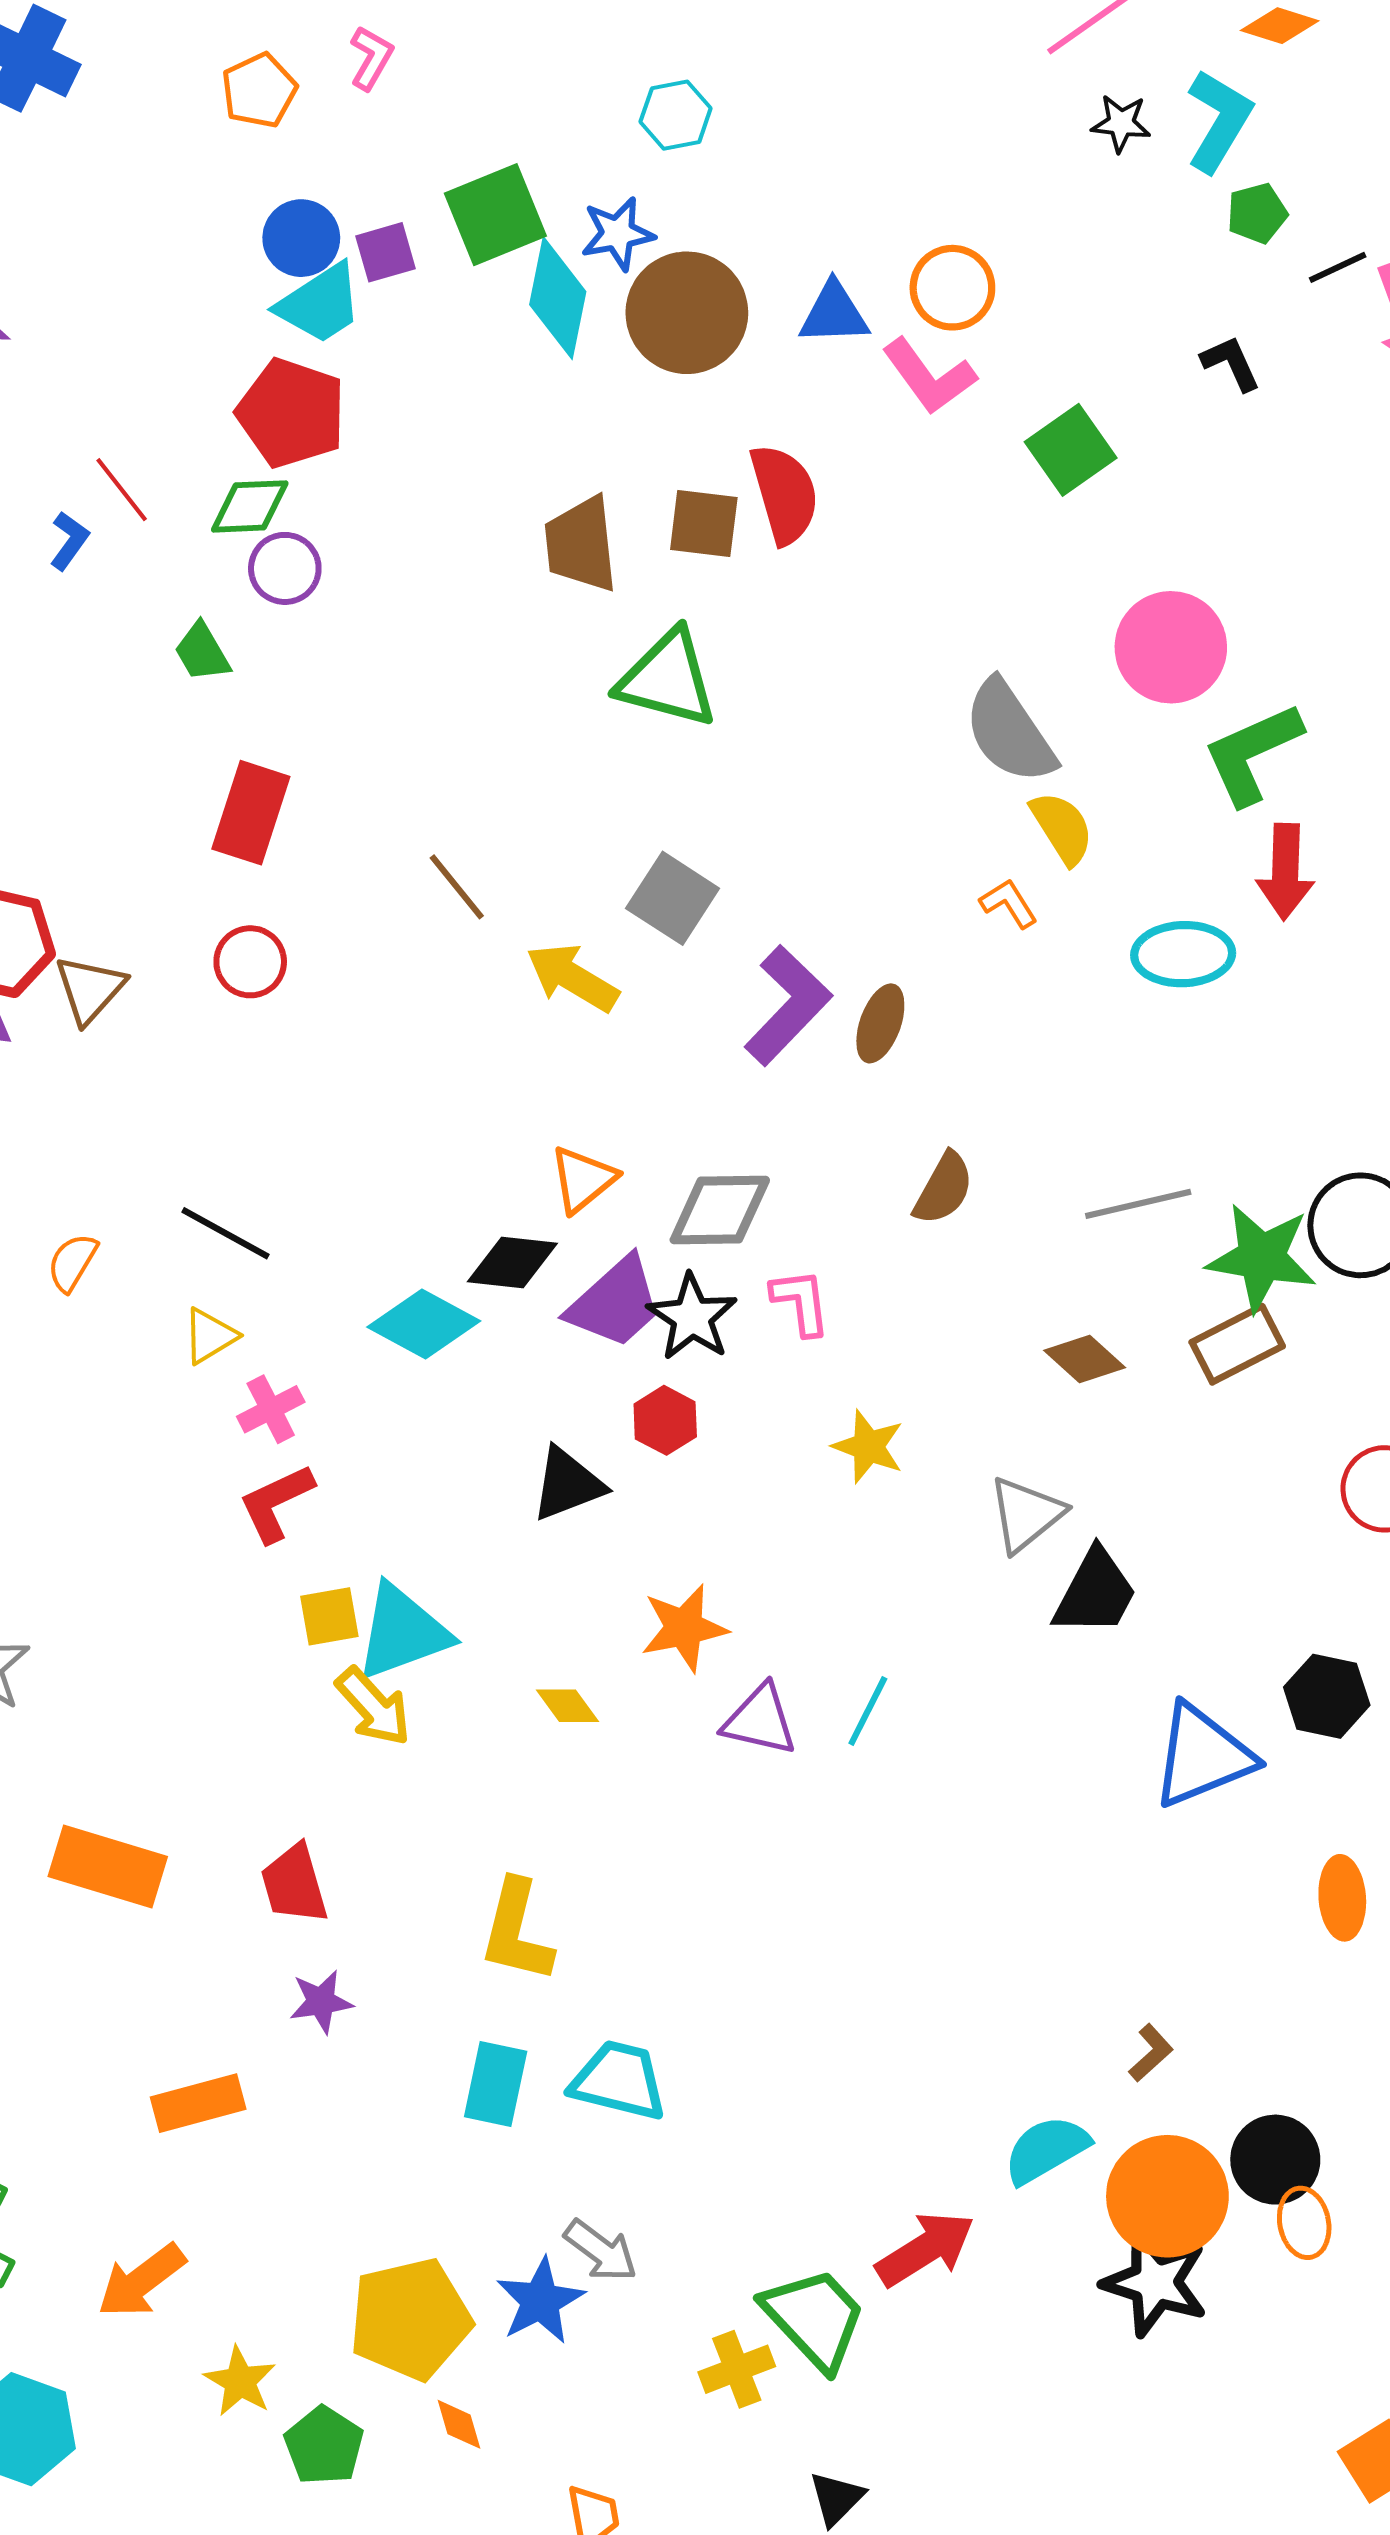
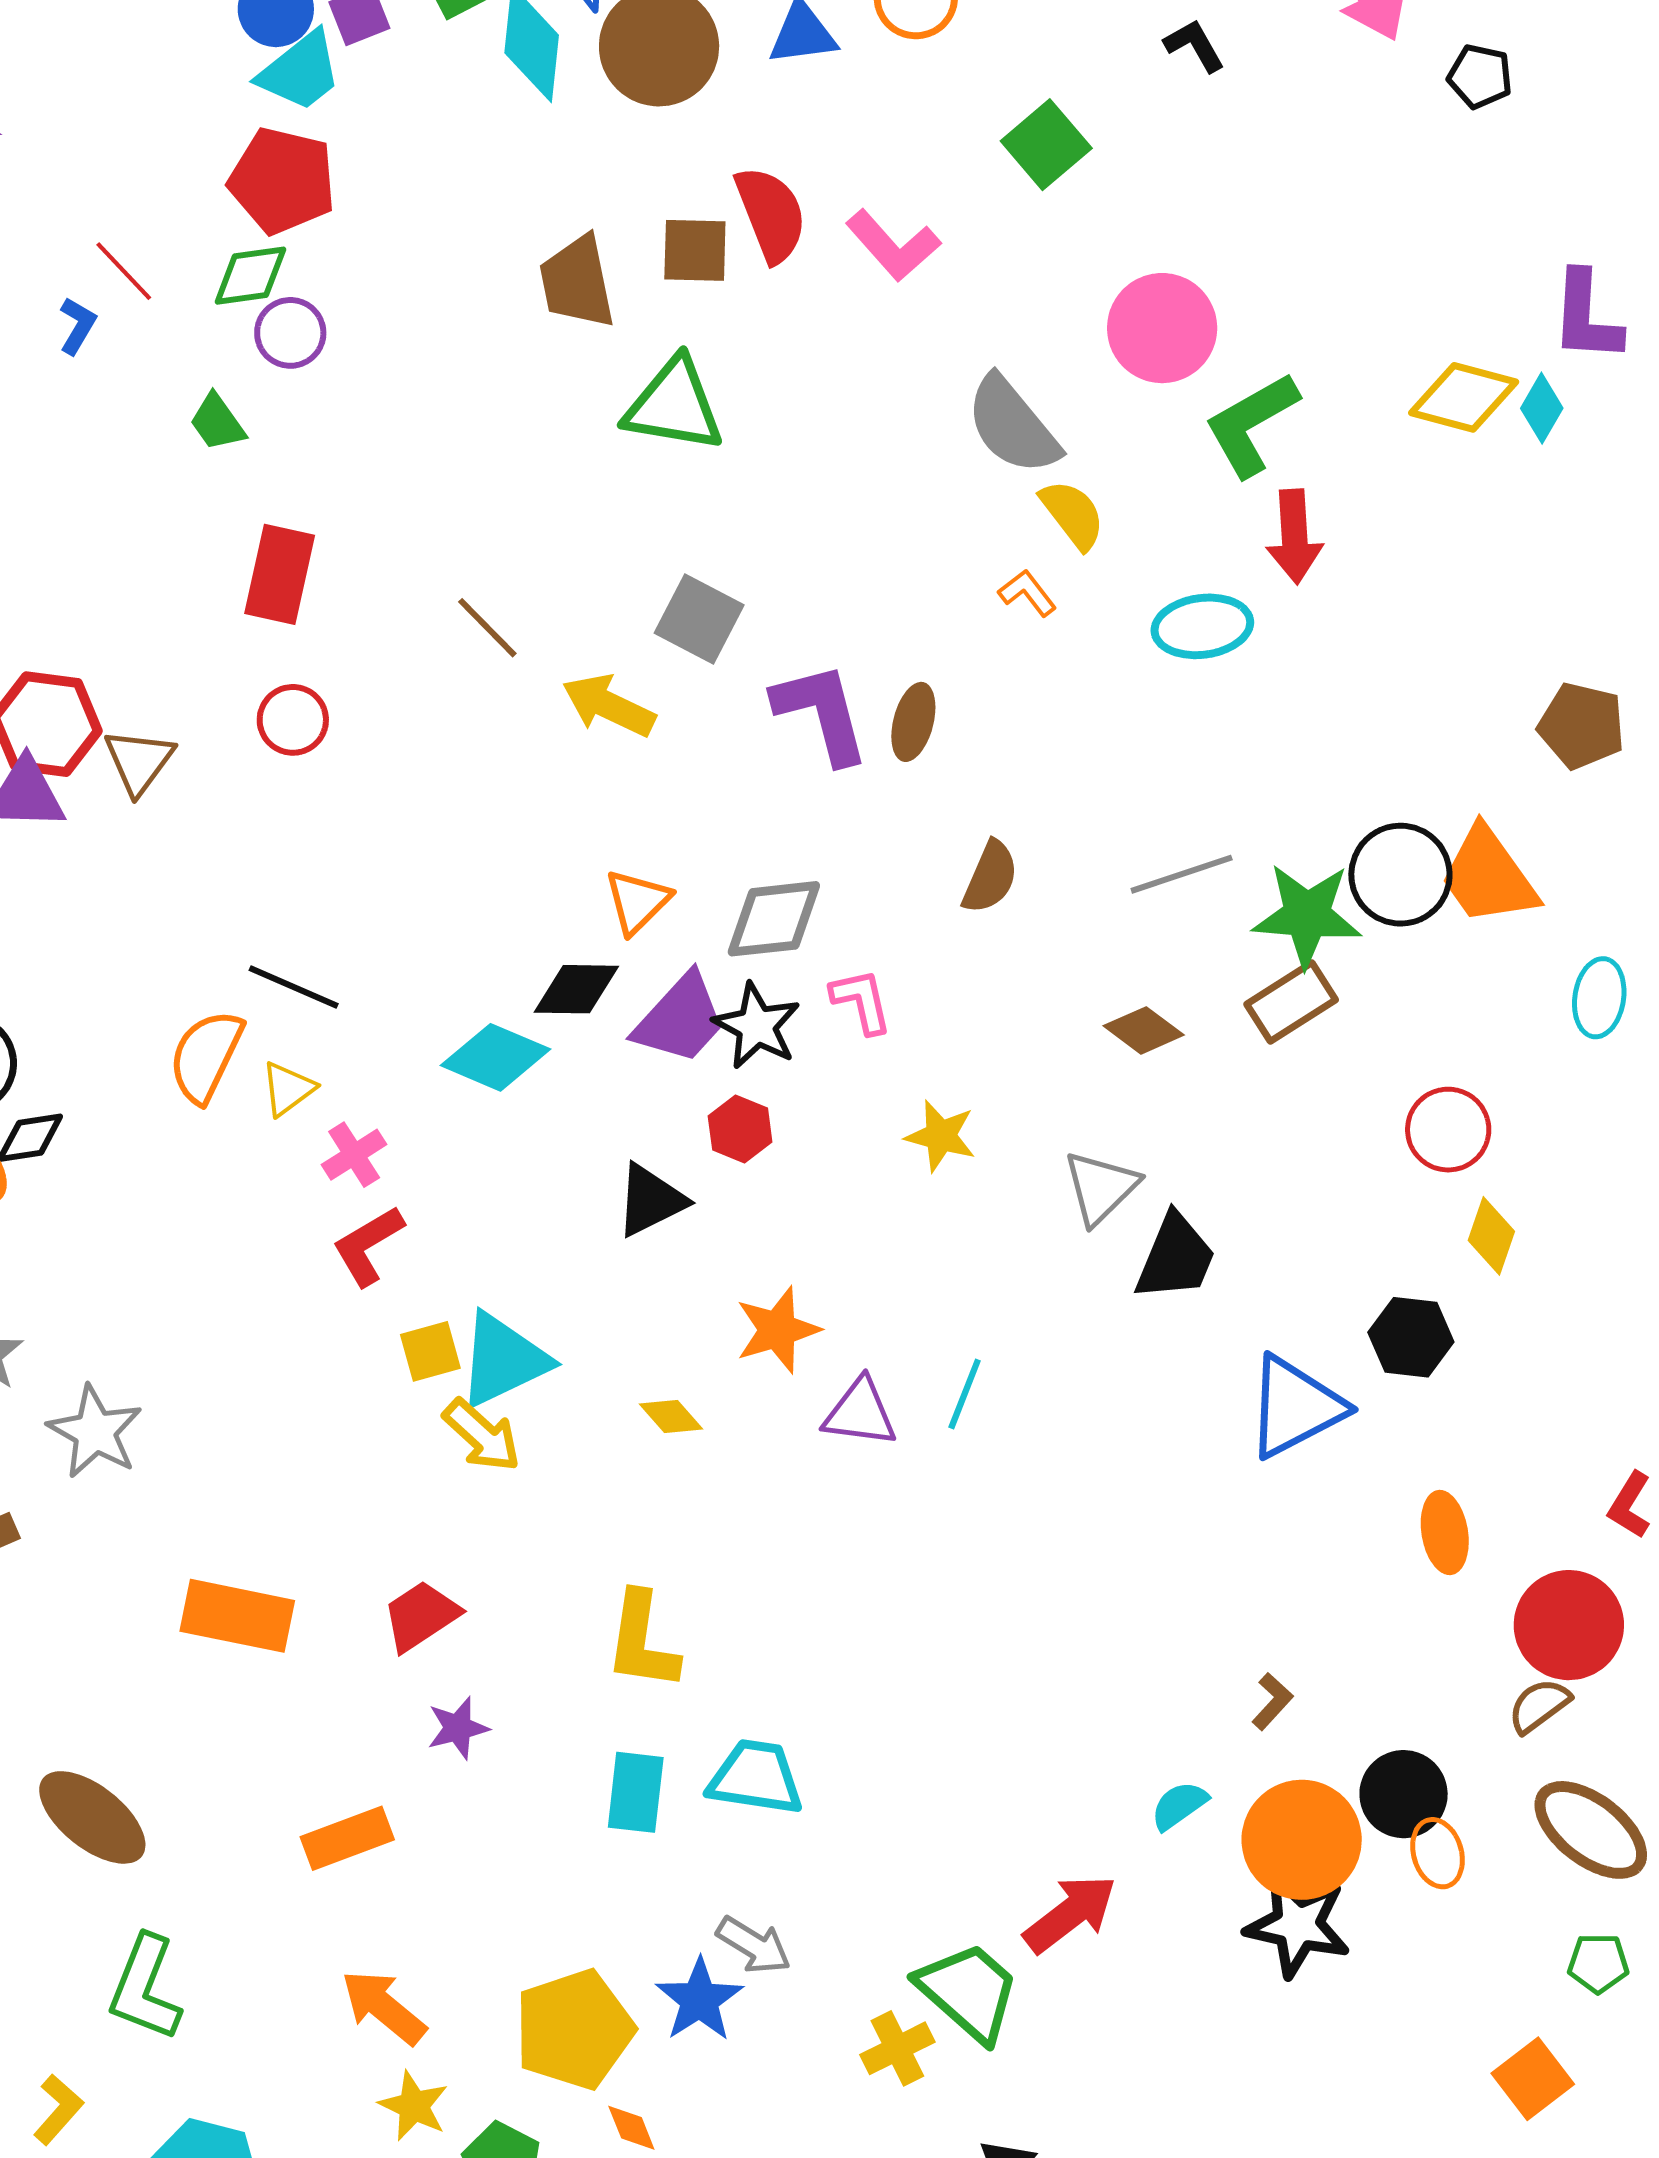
pink L-shape: (929, 376) -> (893, 245), moved
purple L-shape: (788, 1005) -> (821, 713), turned -53
orange semicircle: (72, 1262) -> (206, 1056), moved, size x1.6
red trapezoid: (294, 1884) -> (421, 1616), turned 78
cyan semicircle: (1046, 2150) -> (1179, 1805), size x0.7
orange arrow: (141, 2281) -> (384, 2007), moved, turned 82

